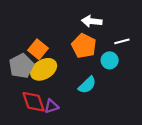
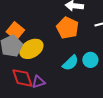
orange square: (38, 49) -> (15, 31), moved
cyan circle: (110, 60) -> (90, 60), moved

